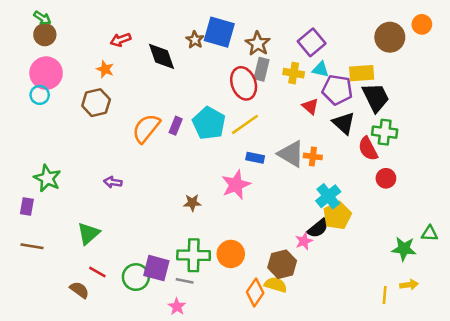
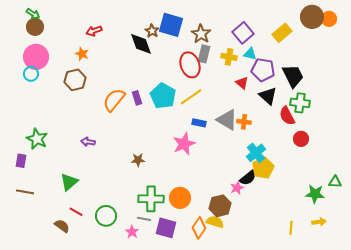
brown circle: (390, 37) -> (312, 17), moved
black diamond: (162, 56) -> (141, 44), moved
yellow rectangle: (362, 73) -> (282, 33), moved, turned -36
purple rectangle: (176, 126) -> (137, 98), turned -40
brown star: (192, 203) -> (138, 160), moved
purple square: (156, 268) -> (166, 228), moved
yellow line: (385, 295) -> (291, 228), moved
pink star: (177, 307) -> (132, 232), moved

